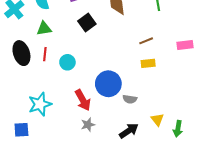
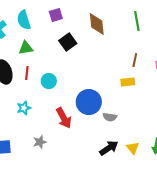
brown line: (146, 41) -> (135, 60), moved, turned -56
cyan star: (40, 104) -> (24, 108), moved, size x0.6
yellow triangle: (157, 120) -> (133, 148), moved
gray star: (88, 125) -> (40, 142), moved

